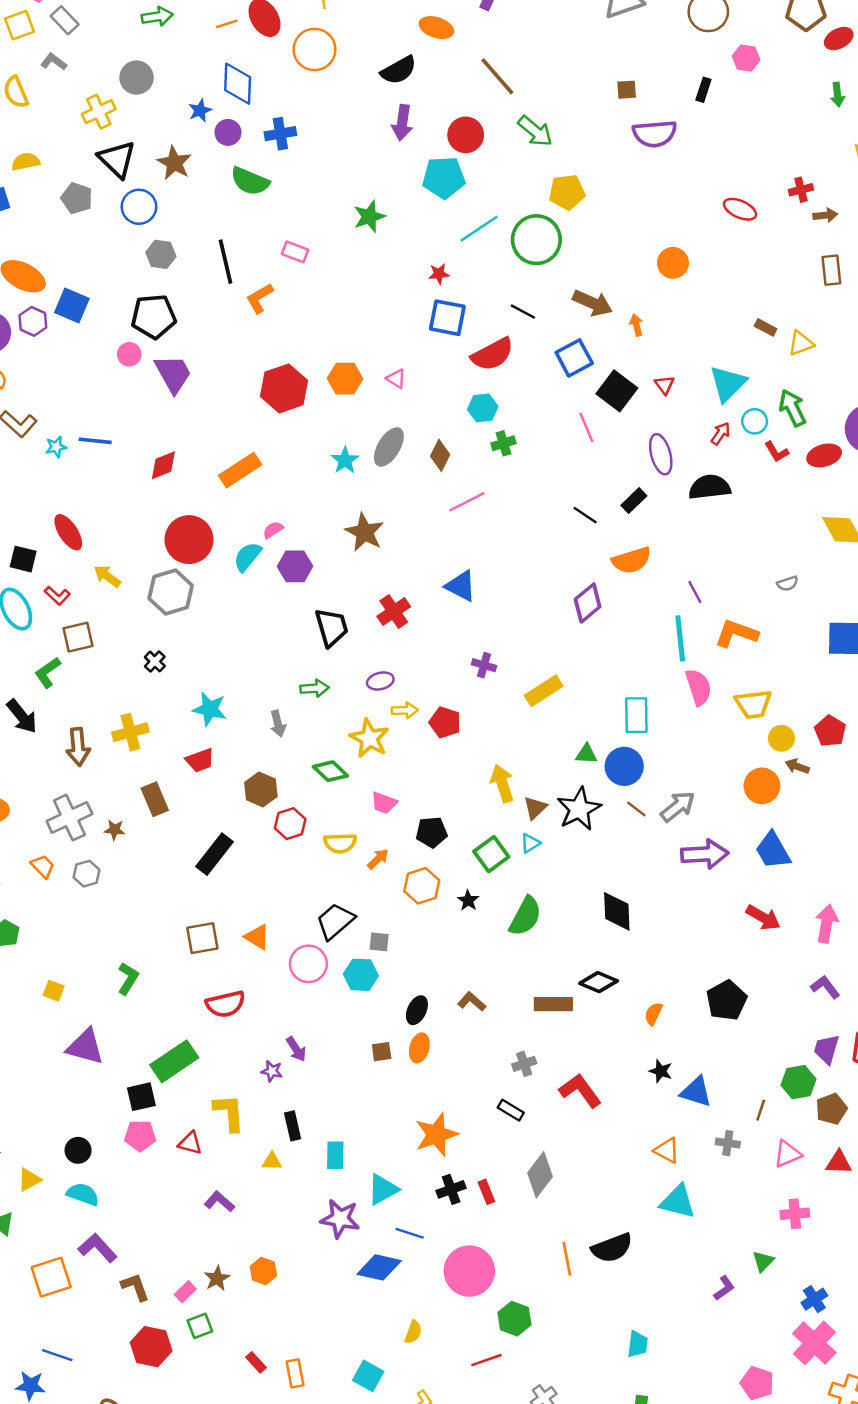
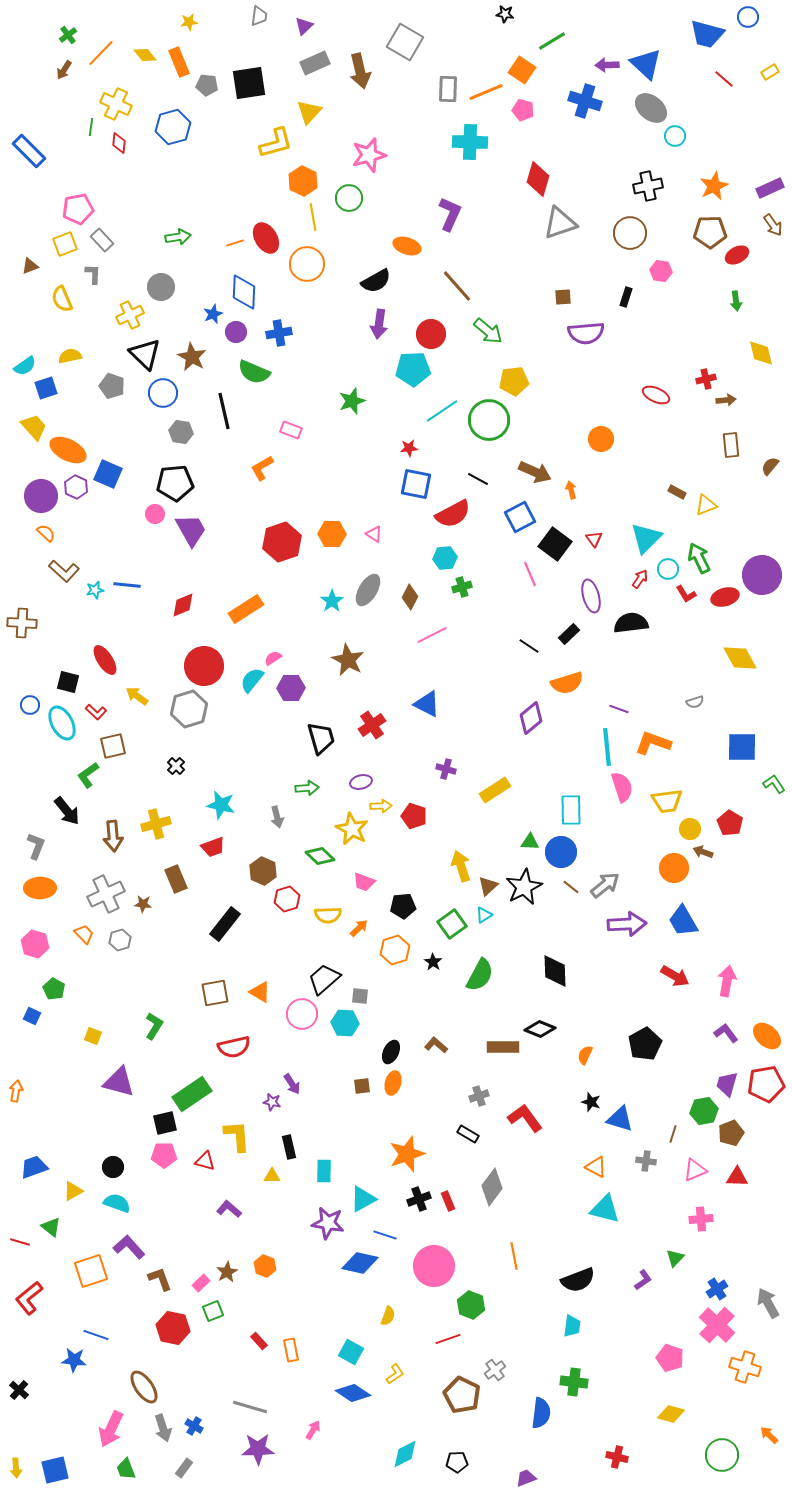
gray L-shape: (54, 62) -> (93, 274), turned 55
black line: (226, 262) -> (224, 411), moved
purple line: (695, 592) -> (619, 709), turned -42
black semicircle: (612, 1248) -> (578, 1280), moved

